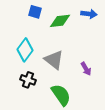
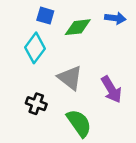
cyan diamond: (25, 50) -> (35, 48), moved
purple arrow: (86, 69) -> (111, 89), size x1.5

